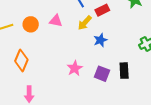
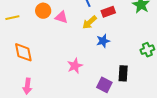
orange circle: (31, 24) -> (43, 11), moved
orange diamond: (21, 60) -> (23, 52), turned -40
purple square: (102, 74) -> (104, 85), moved

